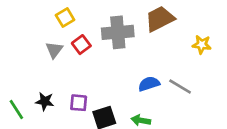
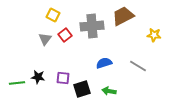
yellow square: (65, 17) -> (53, 15), turned -32
blue semicircle: (149, 84) -> (104, 63), moved
green line: (16, 109) -> (17, 83), turned -63

